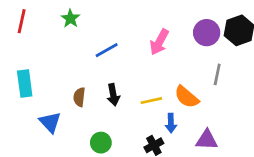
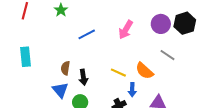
gray line: (217, 74) -> (168, 55), turned -70
black arrow: (113, 95) -> (83, 77), moved
yellow line: (151, 101) -> (118, 73), turned 35
blue triangle: (50, 122) -> (60, 90), moved

